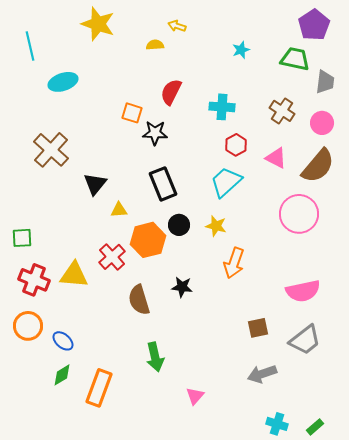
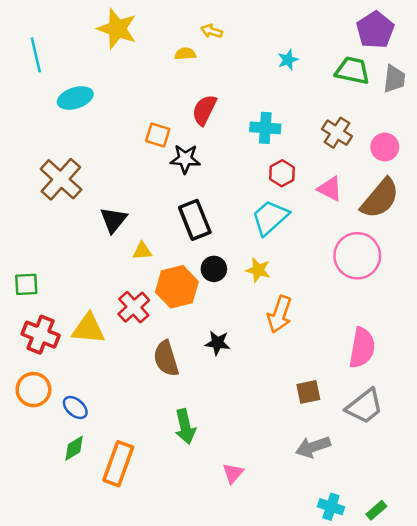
gray trapezoid: (325, 82) -> (394, 79), moved
pink semicircle: (303, 291) -> (362, 348), turned -68

